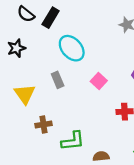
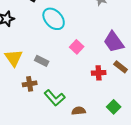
gray rectangle: (58, 80) -> (42, 61), moved, turned -40
green L-shape: (73, 141) -> (55, 98), turned 55

